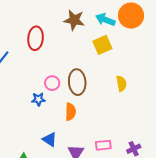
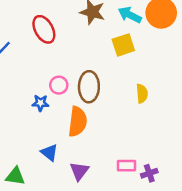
red ellipse: (36, 38) -> (44, 29), turned -40
orange semicircle: (71, 112) -> (78, 122), size x1.4
pink rectangle: (103, 145) -> (126, 166), moved

